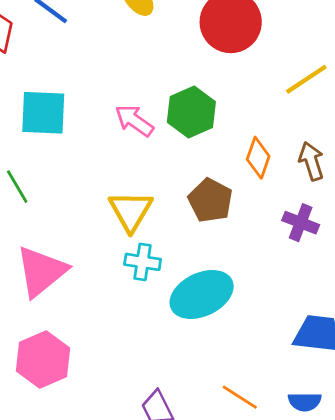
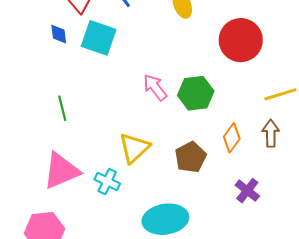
cyan square: (43, 113) -> (99, 38), moved
brown arrow: (311, 161) -> (271, 133), moved
cyan cross: (143, 262) -> (107, 182), moved

